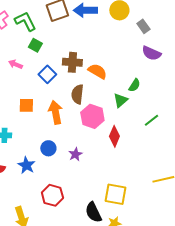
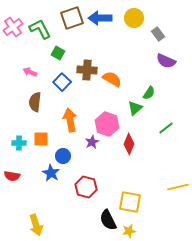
green square: (35, 45) -> (58, 53), moved
brown semicircle: (77, 94) -> (35, 102), moved
orange square: (26, 105) -> (41, 139), moved
purple star: (75, 154) -> (92, 142), moved
blue star: (26, 165) -> (51, 173), moved
red hexagon: (52, 195) -> (86, 187), moved

